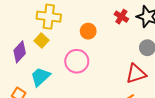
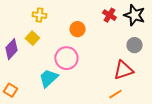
yellow cross: (49, 17) -> (39, 15), size x0.6
cyan trapezoid: (40, 77) -> (48, 78), moved

